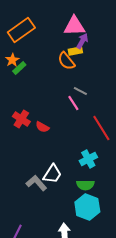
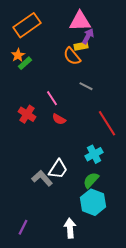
pink line: (73, 103) -> (52, 98), moved
red semicircle: (42, 127) -> (59, 119), moved
green semicircle: (85, 185) -> (91, 180), turned 132

